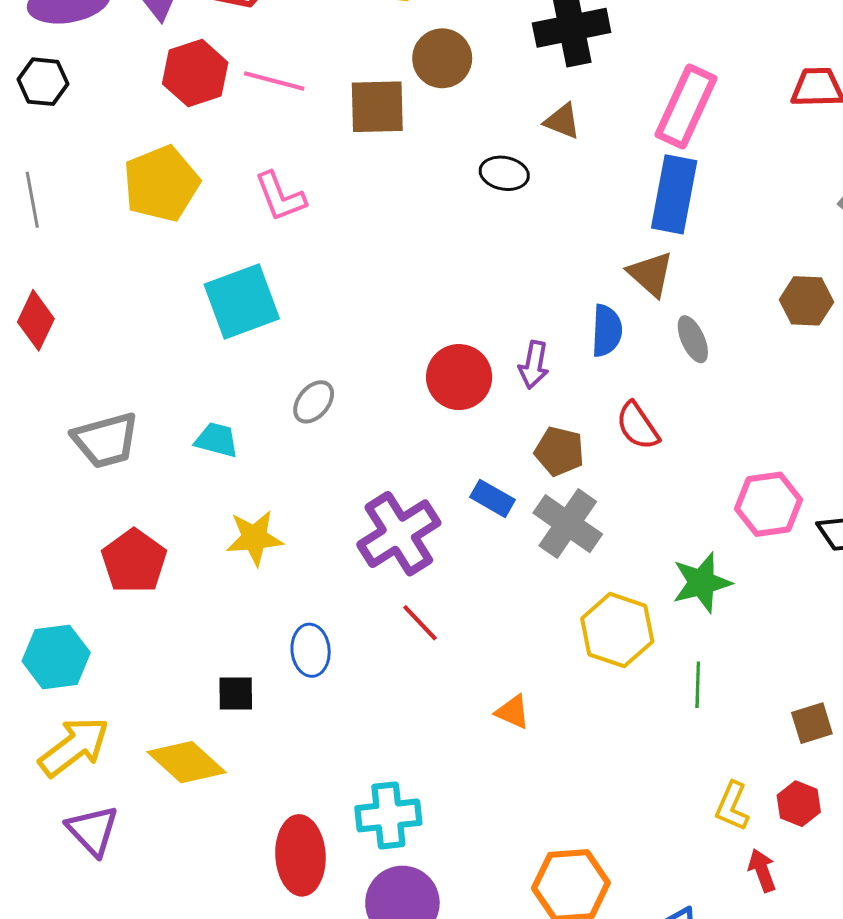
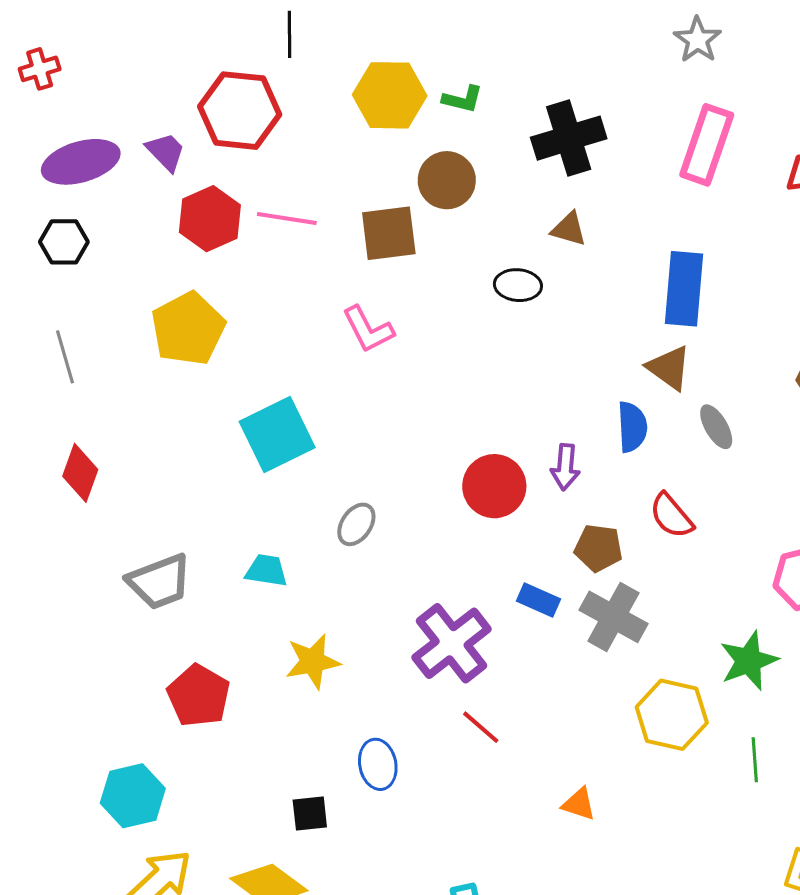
pink rectangle: (686, 106) -> (707, 145), moved
pink L-shape: (280, 197) -> (368, 329), moved

